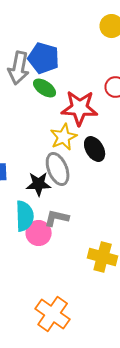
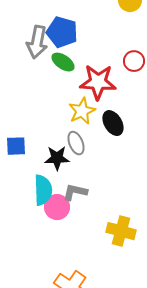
gray ellipse: (58, 169) -> (76, 143), size x0.7

